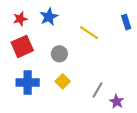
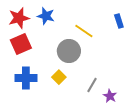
blue star: (49, 17) -> (46, 16), turned -30
red star: (20, 19) -> (19, 18), size x1.5
gray circle: (59, 54) -> (69, 51), moved, size x1.5

